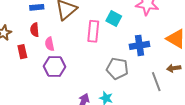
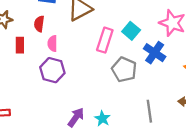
blue cross: (139, 45) -> (155, 53), moved, turned 30
gray pentagon: (117, 68) -> (124, 70), moved
gray line: (156, 82) -> (149, 111), moved

